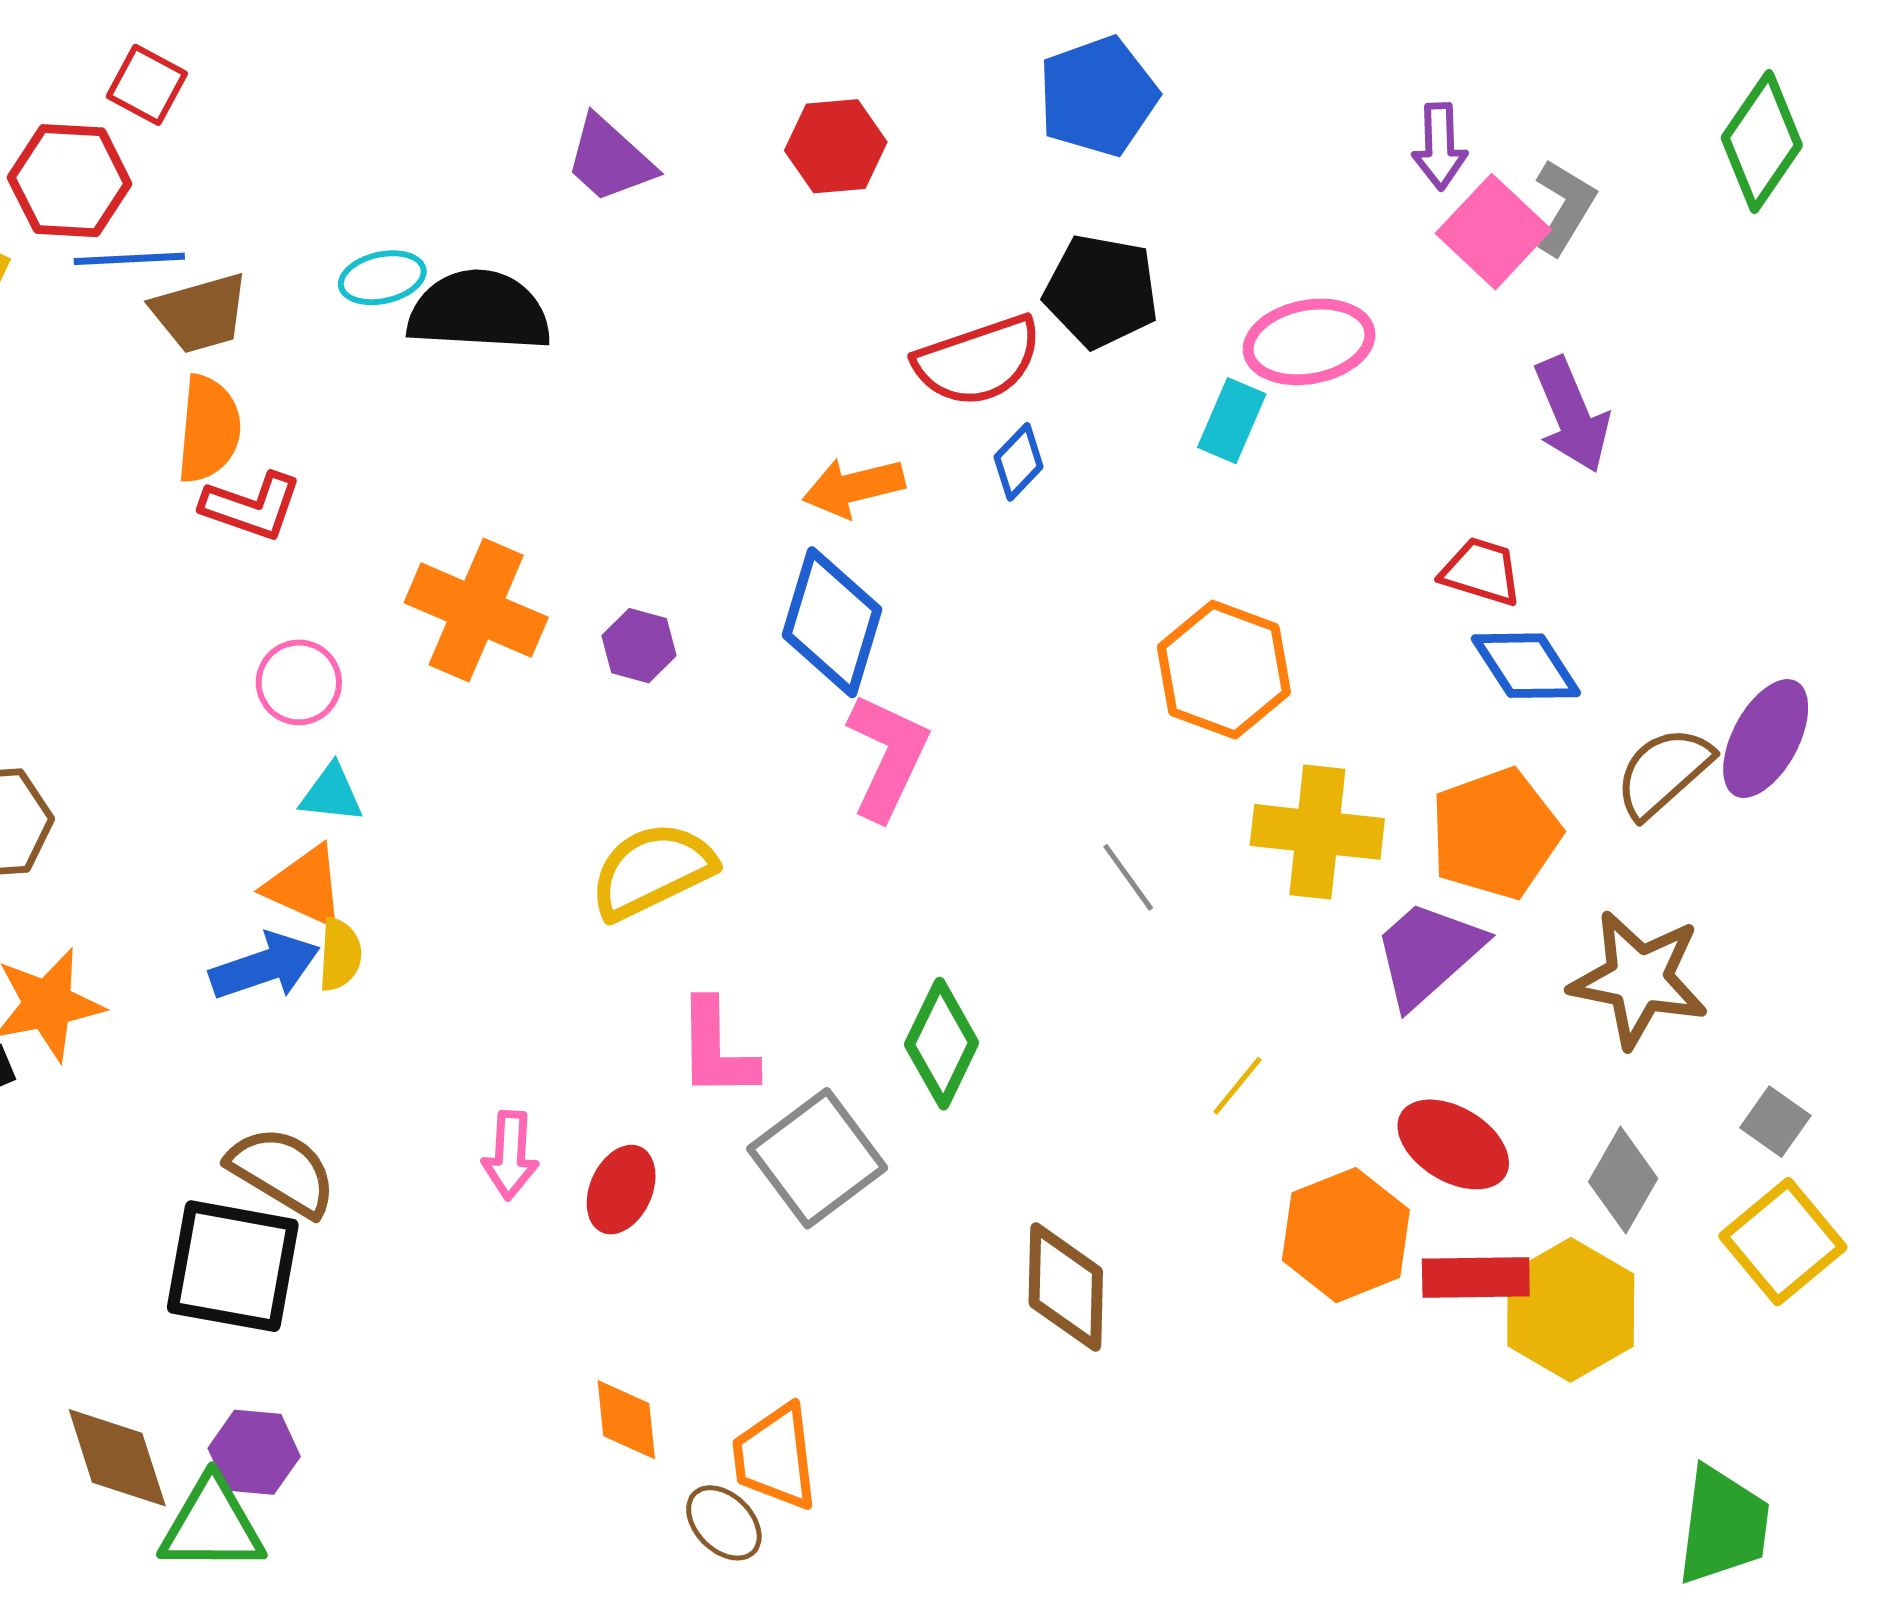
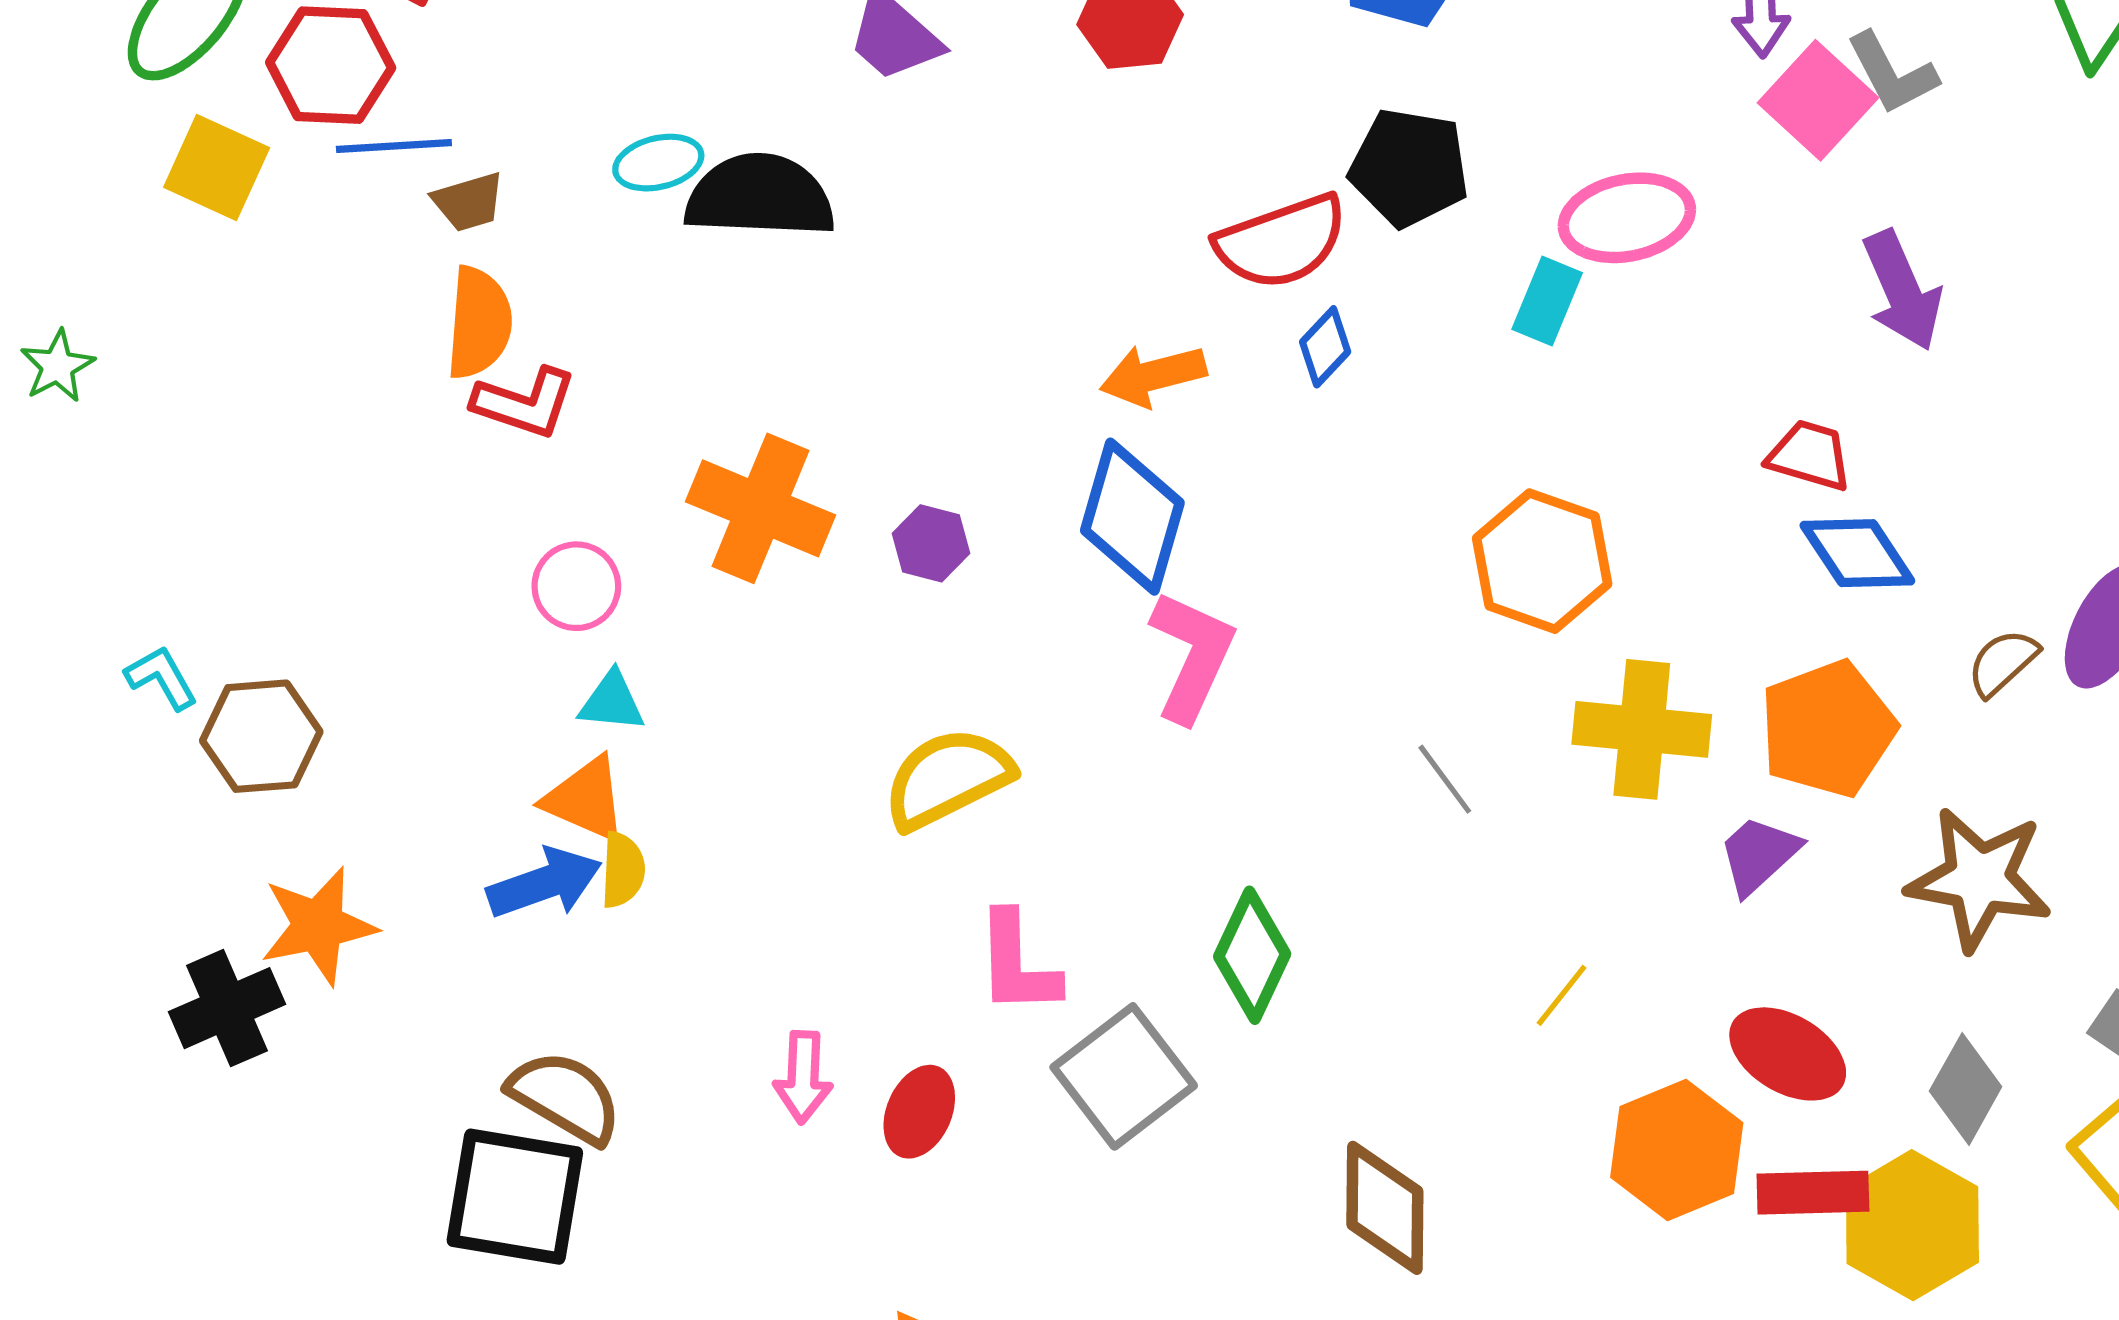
gray L-shape: (1565, 207) -> (1892, 73), turned 122
brown trapezoid: (200, 313) -> (469, 202), size x0.7
brown semicircle: (1664, 772) -> (2003, 663), size x0.7
purple trapezoid: (1428, 953) -> (1759, 855), size x0.7

